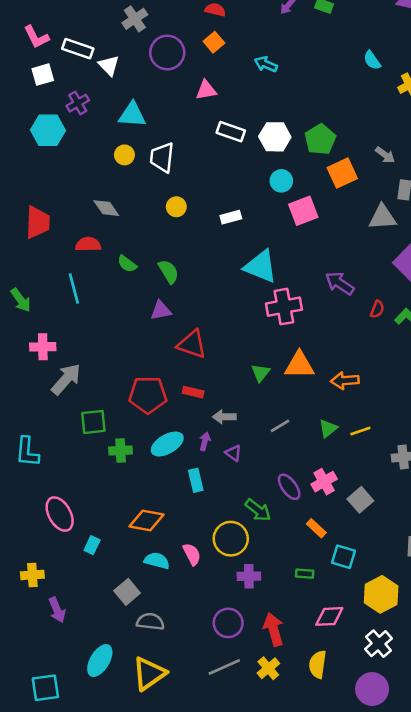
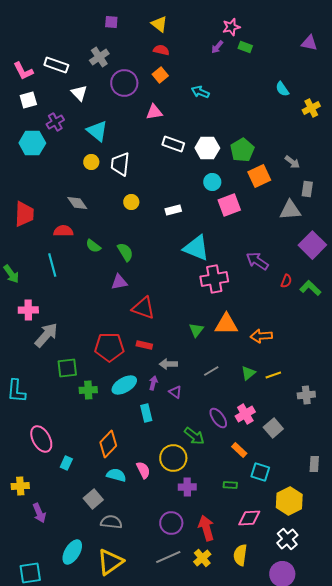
white rectangle: (78, 49) -> (56, 65), moved
cyan triangle: (132, 115) -> (97, 131), turned 35
orange diamond: (146, 521) -> (108, 444), turned -56

